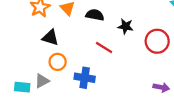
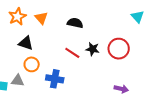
black semicircle: (95, 15) -> (75, 23), moved
black star: (125, 26) -> (93, 49), moved
gray triangle: (42, 81) -> (18, 81), turned 32

